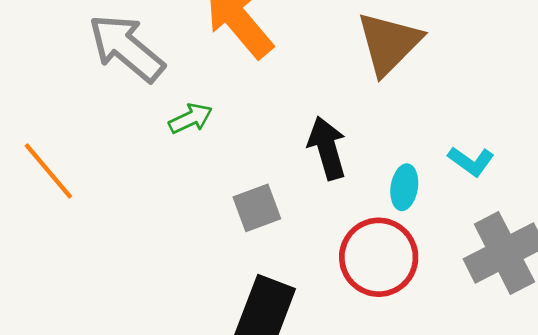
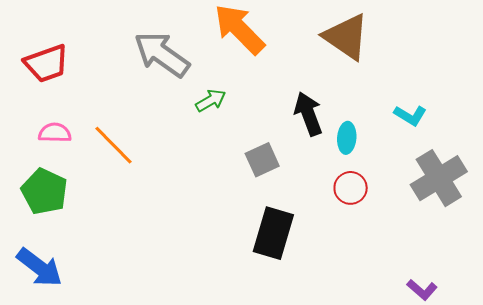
brown triangle: (389, 43) -> (346, 37), turned -36
cyan ellipse: (404, 187) -> (347, 138), moved
red circle: (379, 257) -> (351, 188), size x0.6

